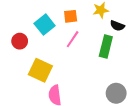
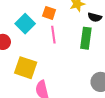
orange square: (71, 16) -> (49, 13), turned 32
pink line: (73, 39) -> (53, 35), turned -36

